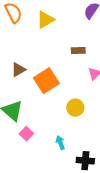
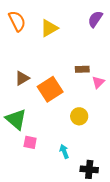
brown rectangle: (78, 51) -> (82, 69), moved
pink square: (26, 134) -> (30, 142), turned -32

